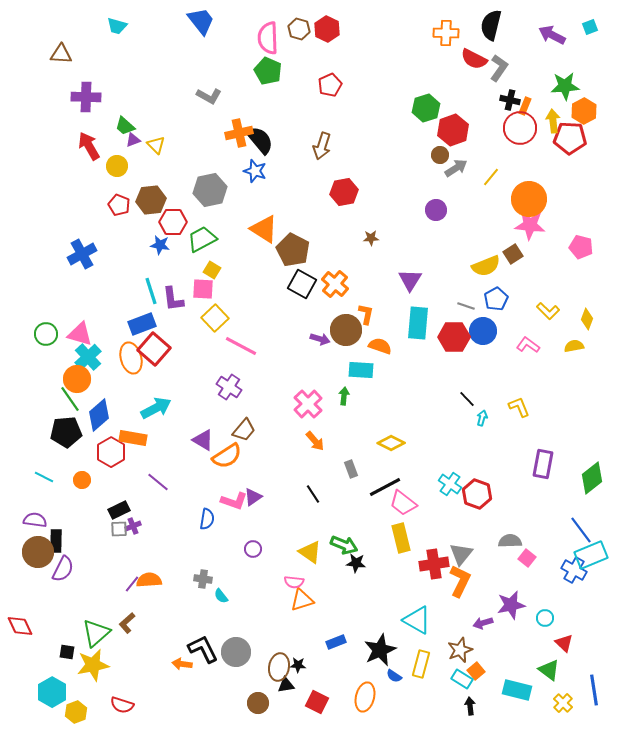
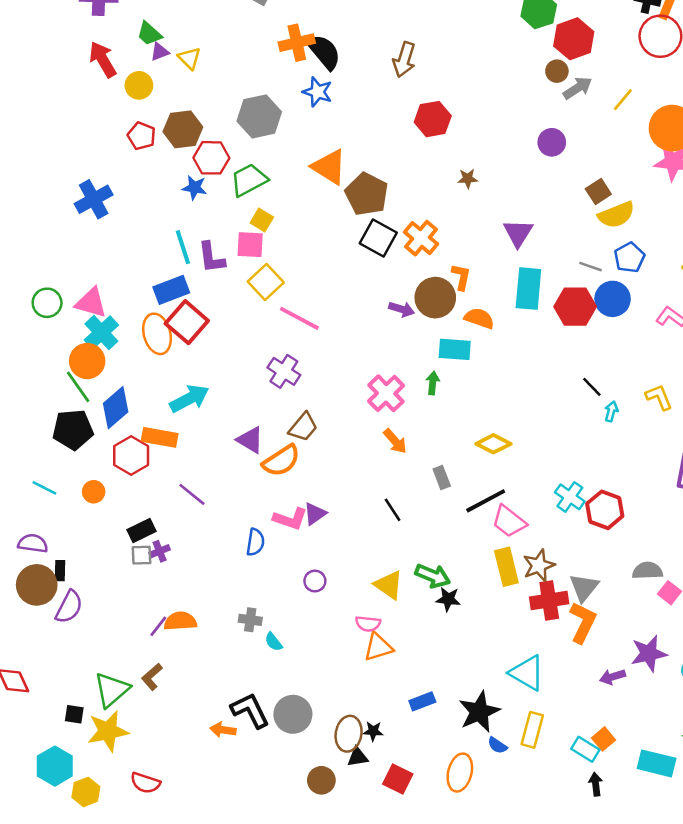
brown square: (513, 254) -> (598, 191), moved
black rectangle: (56, 541) -> (60, 571), size x0.7
brown star: (460, 650) -> (539, 565), moved

